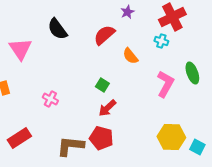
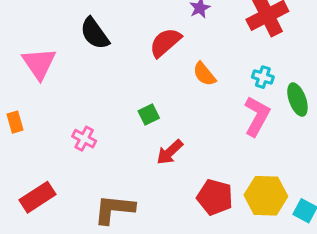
cyan cross: (161, 41) -> (263, 77), moved
green square: (102, 85) -> (149, 115), moved, turned 32
red pentagon: (101, 138) -> (215, 197), moved

